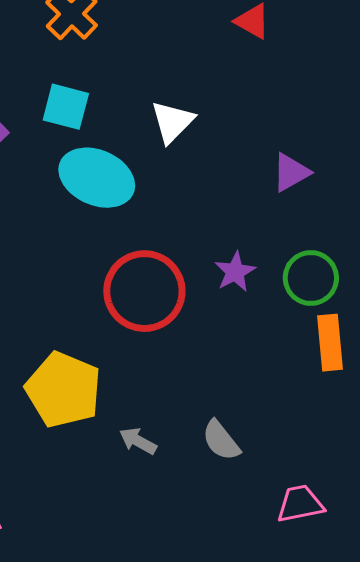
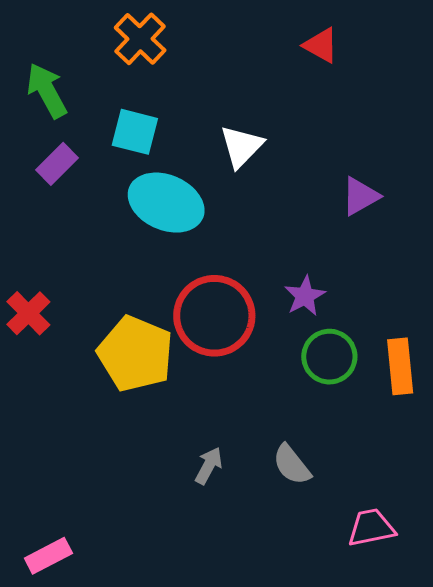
green circle: (311, 278) -> (329, 357), moved
yellow pentagon: (63, 390) -> (135, 354), moved
gray arrow: (138, 441) -> (209, 466), turned 90

